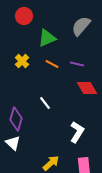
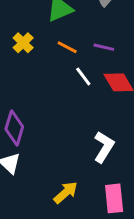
white line: (45, 103) -> (83, 77), moved

